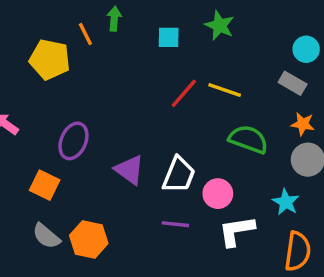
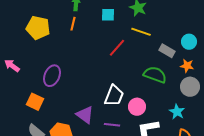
orange line: (85, 34) -> (73, 24), moved, turned 40
cyan circle: (306, 49) -> (189, 42), moved
gray rectangle: (293, 83) -> (167, 51), moved
yellow line: (225, 90) -> (141, 32), moved
purple triangle: (130, 170) -> (85, 115), moved

